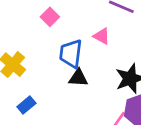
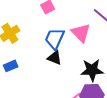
pink triangle: (102, 36) -> (81, 33), size x1.5

